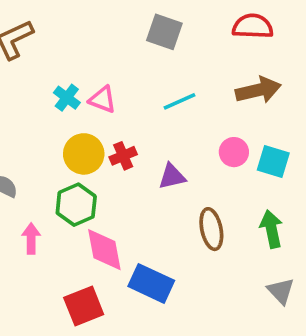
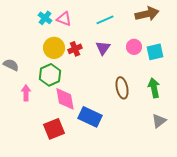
cyan square: (273, 161) -> (155, 52), turned -30
purple triangle: (172, 176) -> (103, 48), moved, turned -42
gray triangle: (281, 291) -> (159, 121), turned 35

